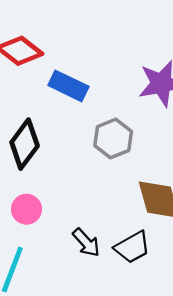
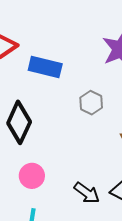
gray hexagon: (113, 139) -> (91, 103), size x0.7

